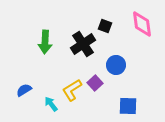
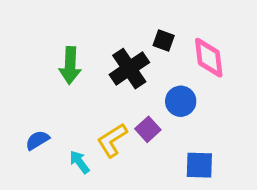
pink diamond: (142, 24) -> (209, 58), moved

